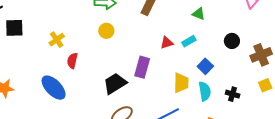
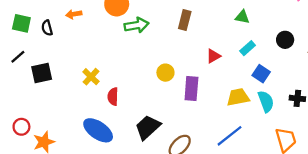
yellow circle: (106, 31) -> (165, 73), moved
cyan rectangle: (189, 41) -> (248, 48), moved
black trapezoid: (115, 83) -> (148, 127), moved
yellow trapezoid: (181, 83) -> (238, 97), turned -90

